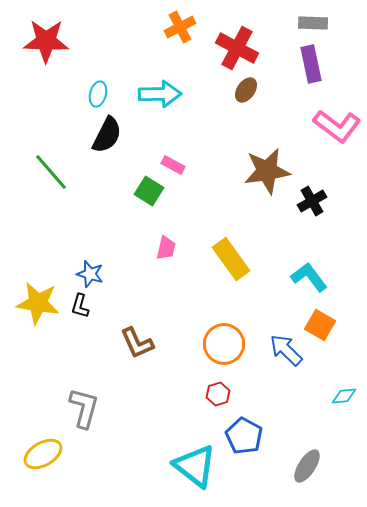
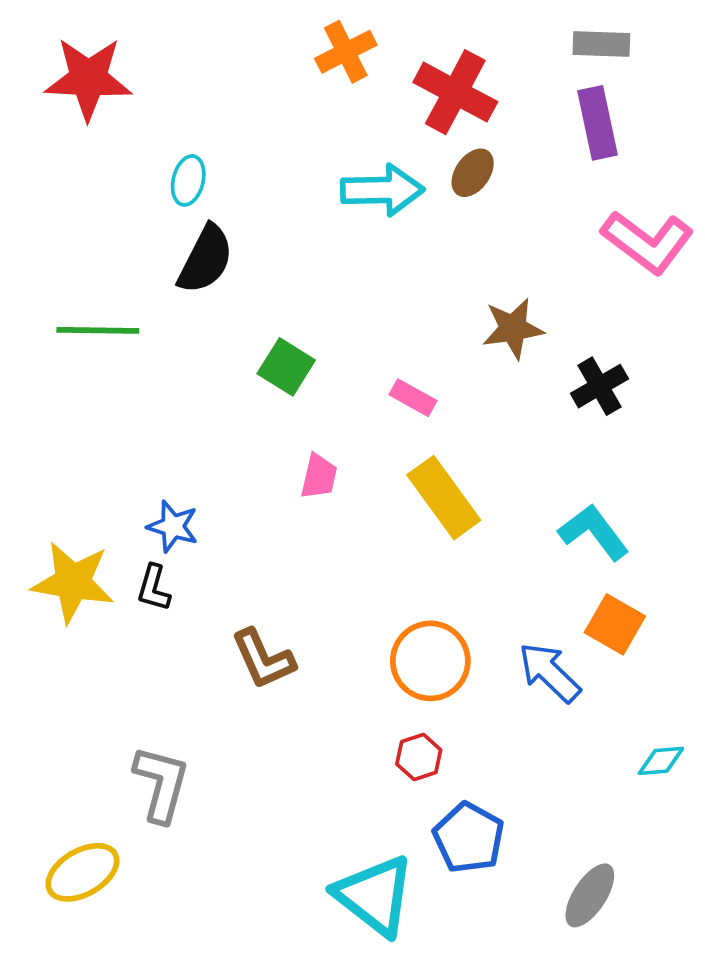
cyan arrow: (160, 94) -> (382, 190), moved
pink rectangle: (173, 165) -> (413, 398), moved
brown star: (267, 171) -> (513, 328), size x0.7
green line: (51, 172) -> (98, 330), turned -48

